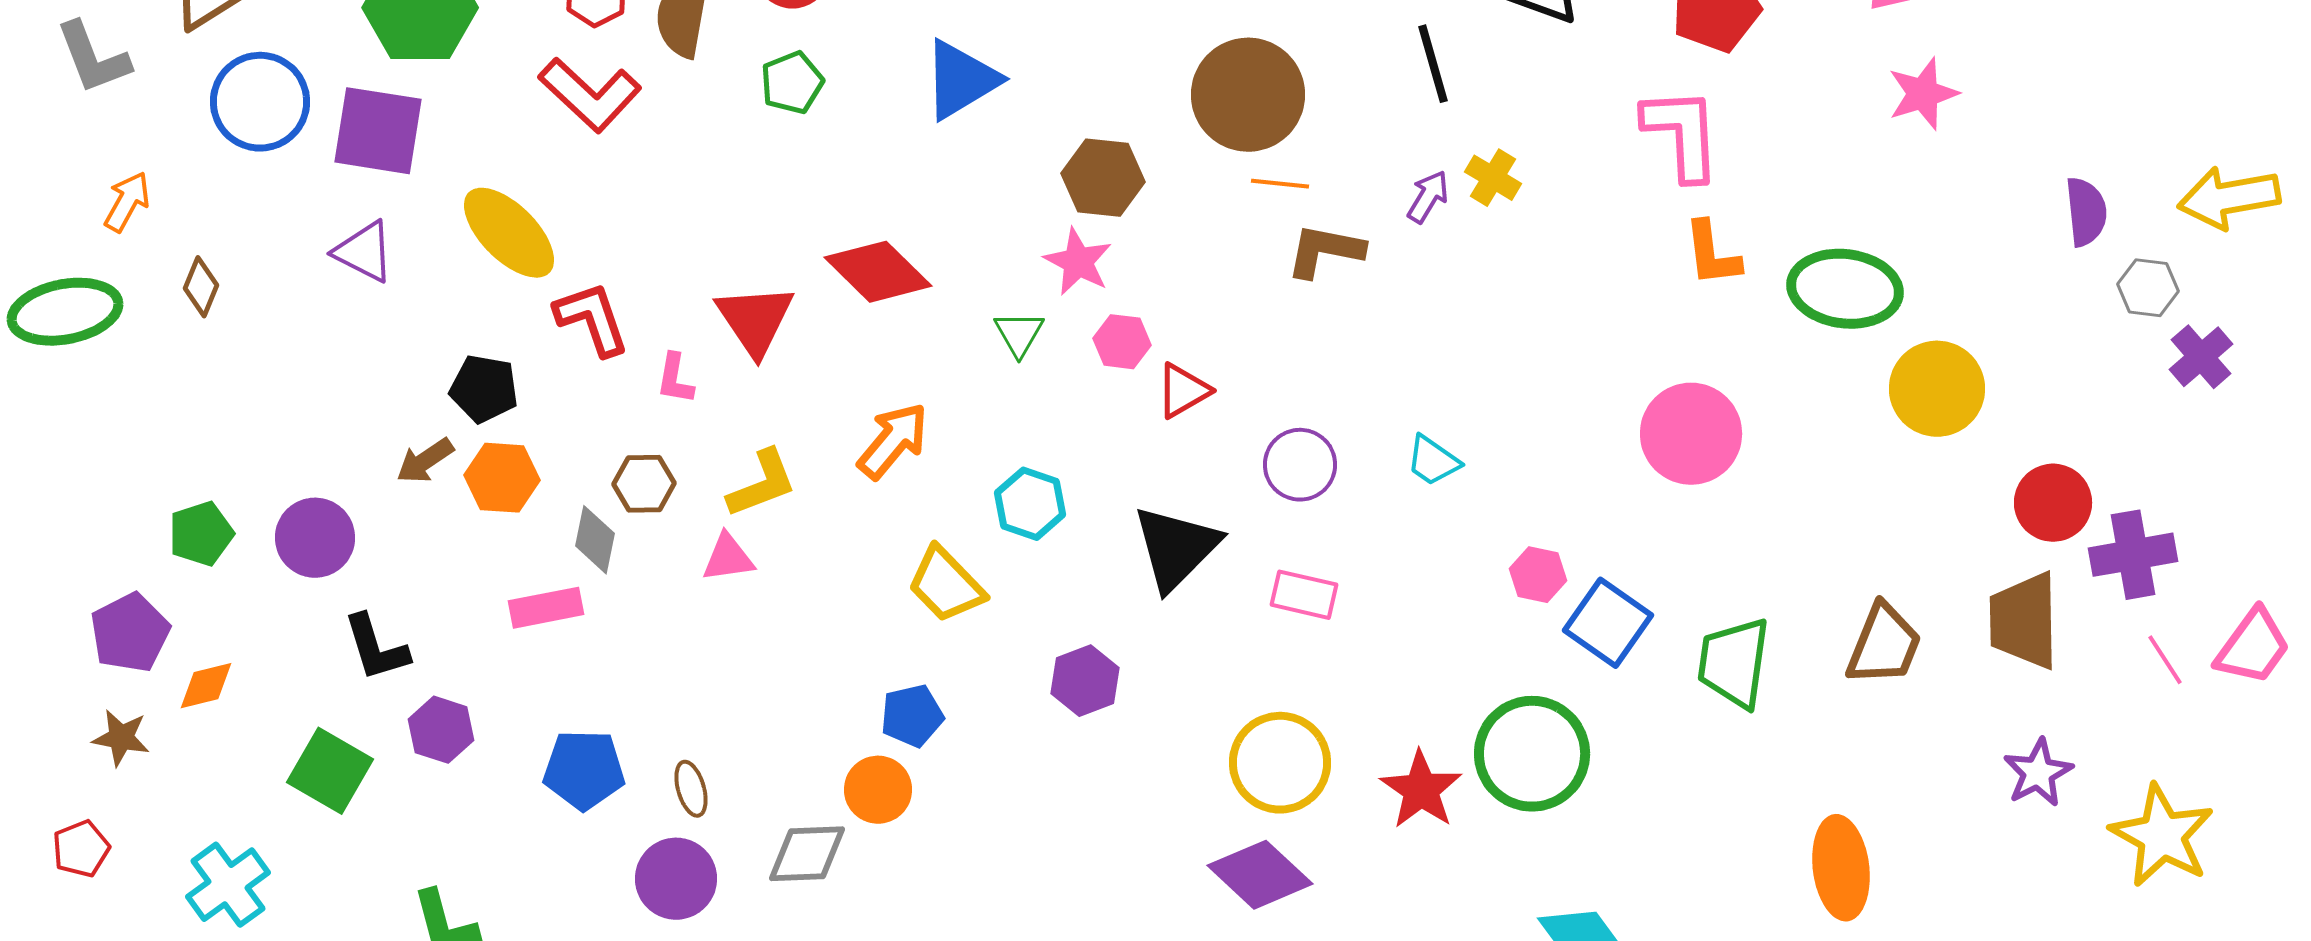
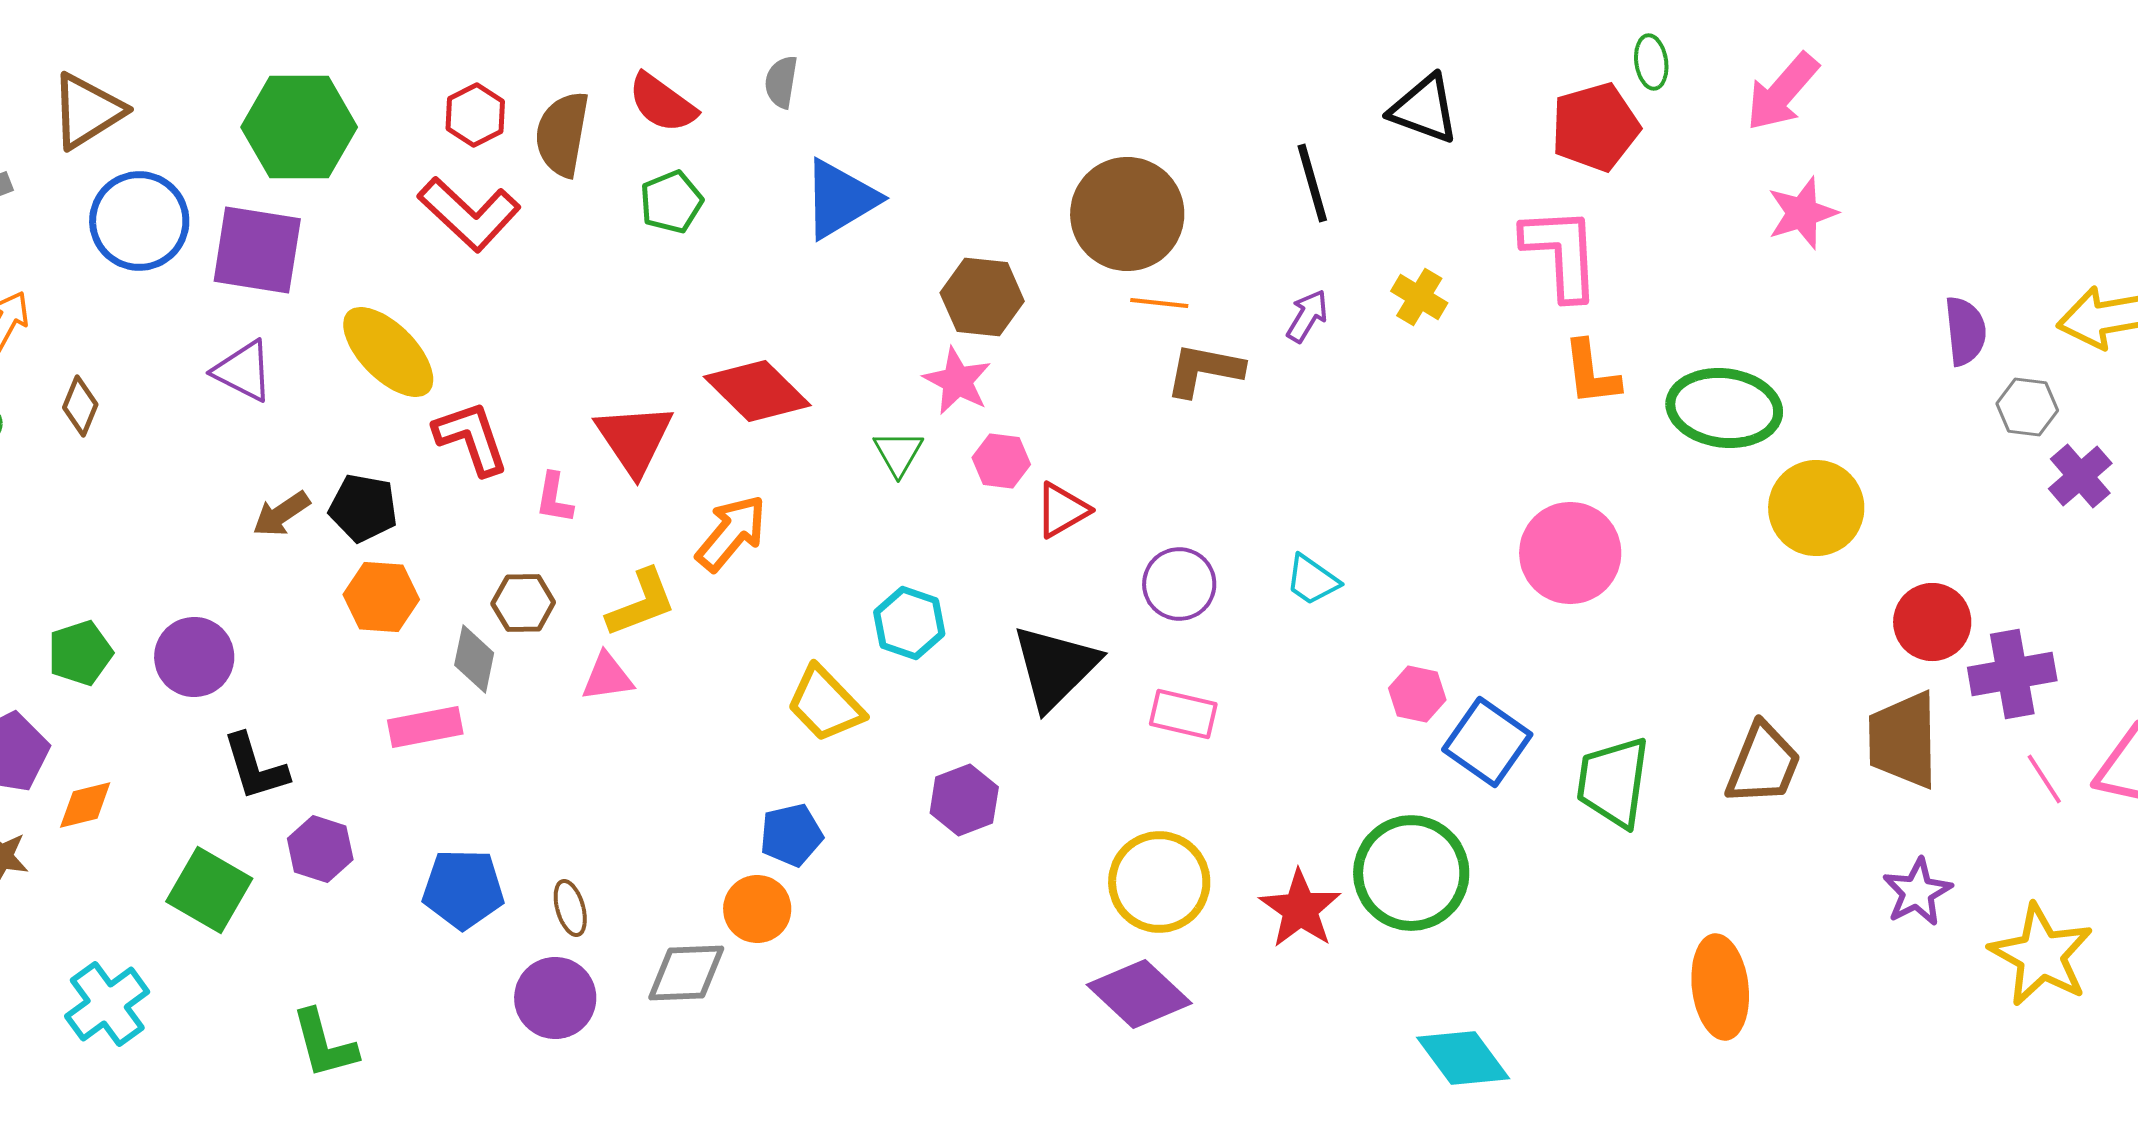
yellow cross: (1493, 178) -> (1419, 297), moved
orange arrow: (893, 441) -> (731, 533), moved
brown arrow: (425, 461) -> (281, 514), moved

